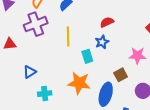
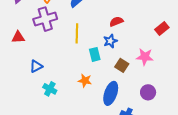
brown square: (121, 75) -> (122, 65), moved, turned -32
orange star: (79, 83) -> (85, 81), size x0.6
cyan cross: (45, 94) -> (50, 89), turned 32

